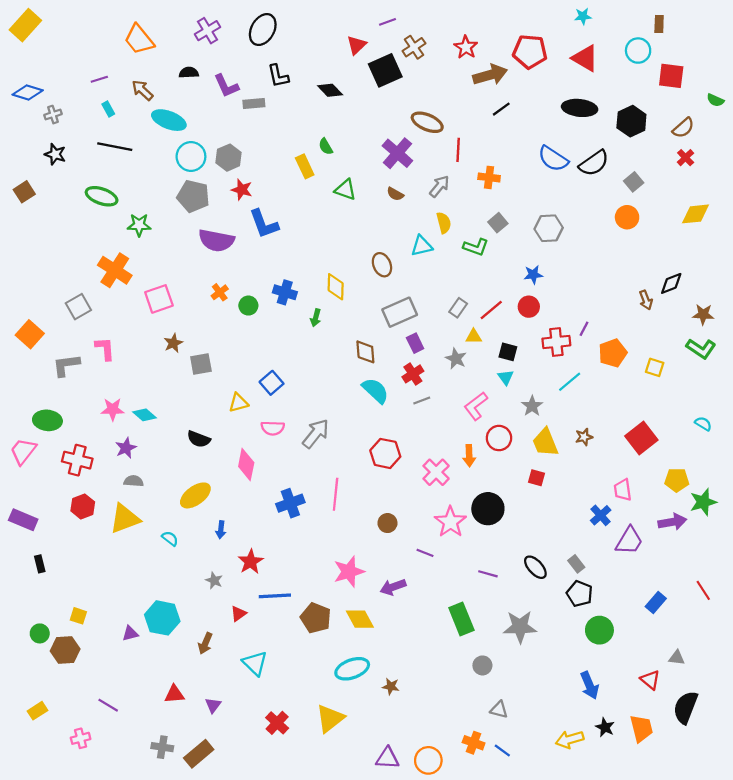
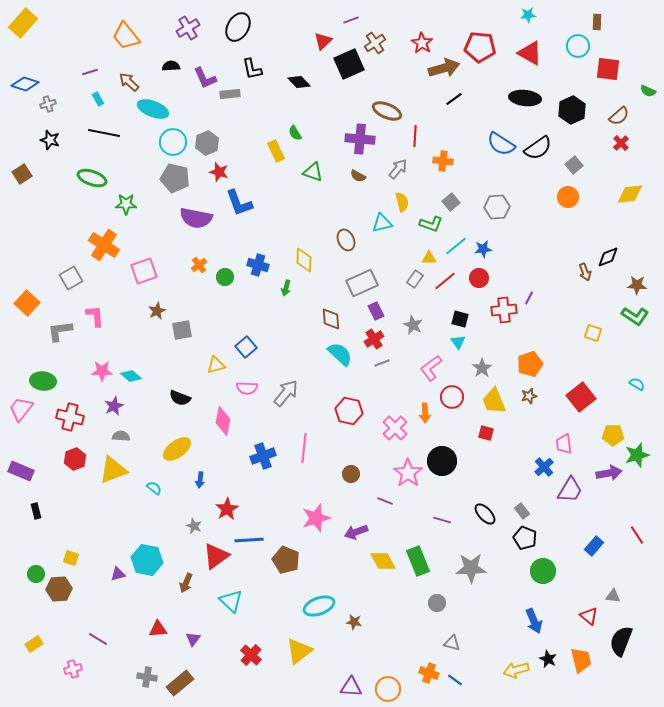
purple cross: (397, 153) -> (360, 139), turned -36
yellow triangle: (474, 336) -> (429, 258), moved
orange pentagon: (613, 353) -> (530, 364), moved
cyan line: (570, 382) -> (456, 246), moved
red triangle: (238, 614) -> (216, 556), size x1.8
yellow diamond: (360, 619) -> (383, 561), moved

